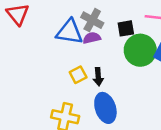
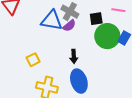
purple semicircle: (92, 38) -> (69, 26), turned 152
yellow square: (78, 75) -> (33, 60), moved

